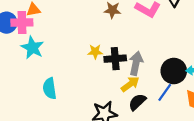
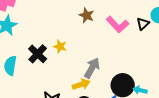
black cross: (115, 59) -> (38, 54), moved, turned 30

